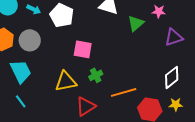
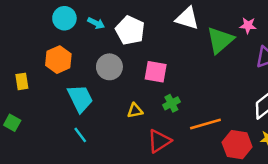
green triangle: (136, 23) -> (220, 40), size x1.4
gray circle: (30, 40) -> (109, 67), moved
yellow triangle: (66, 81) -> (135, 111), size x0.6

